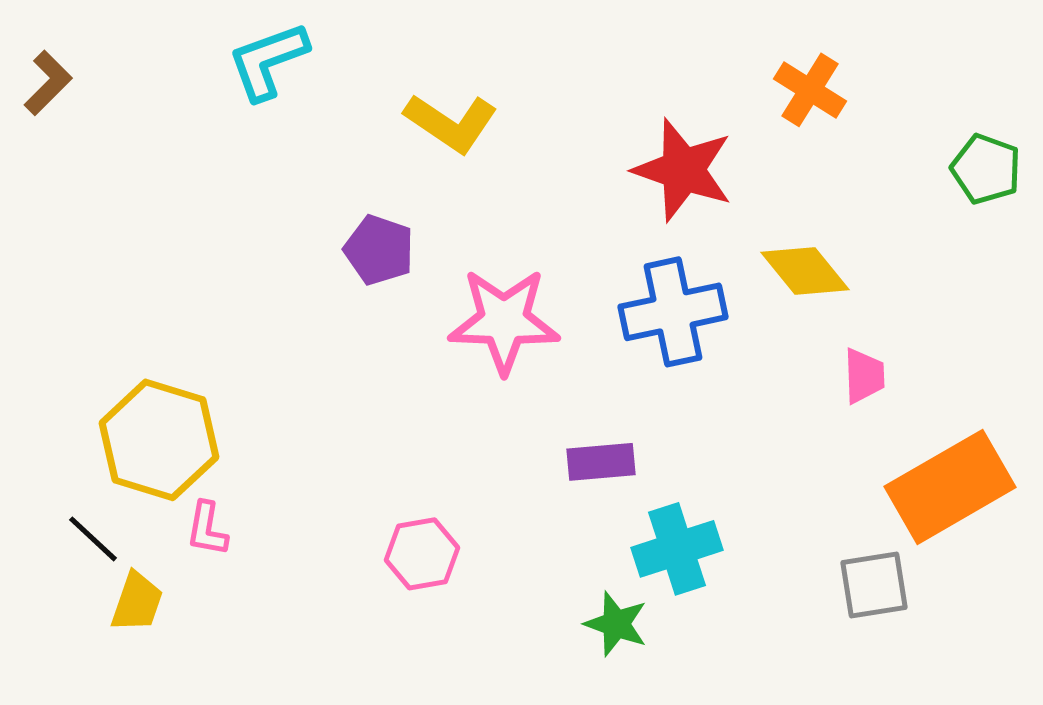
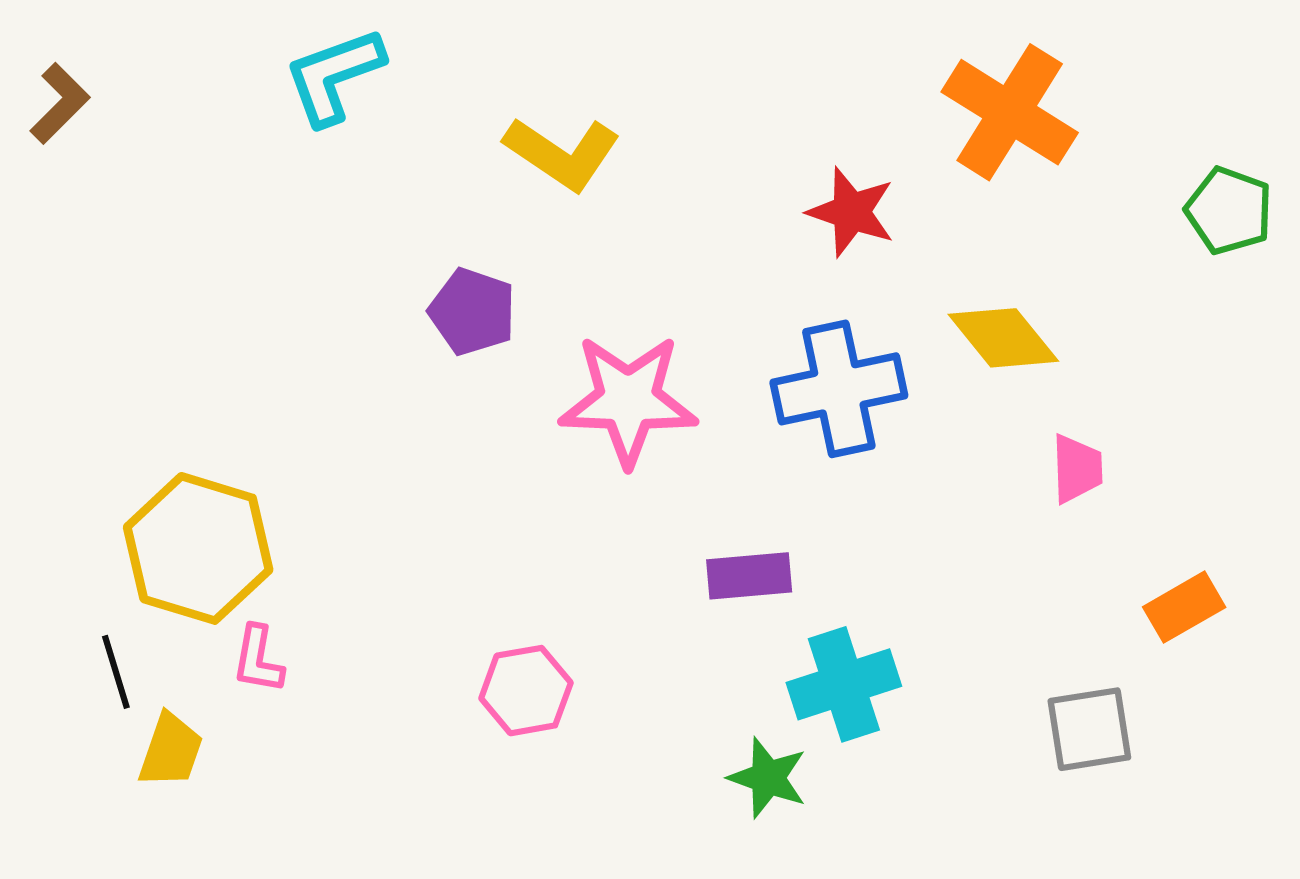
orange cross: (810, 90) -> (1010, 112), size x1.5
red star: (683, 170) -> (851, 212), size x0.7
orange rectangle: (950, 487) -> (1184, 607), size x0.5
black line: (93, 539) -> (116, 672), turned 30

